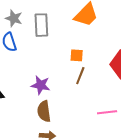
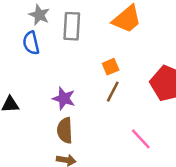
orange square: (77, 55) -> (111, 67), turned -32
pink line: (107, 112) -> (141, 139), turned 48

